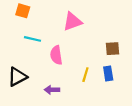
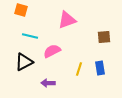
brown square: (113, 49) -> (104, 37), moved
pink semicircle: (56, 55) -> (52, 51), turned 72
black triangle: (17, 77) -> (24, 62), moved

